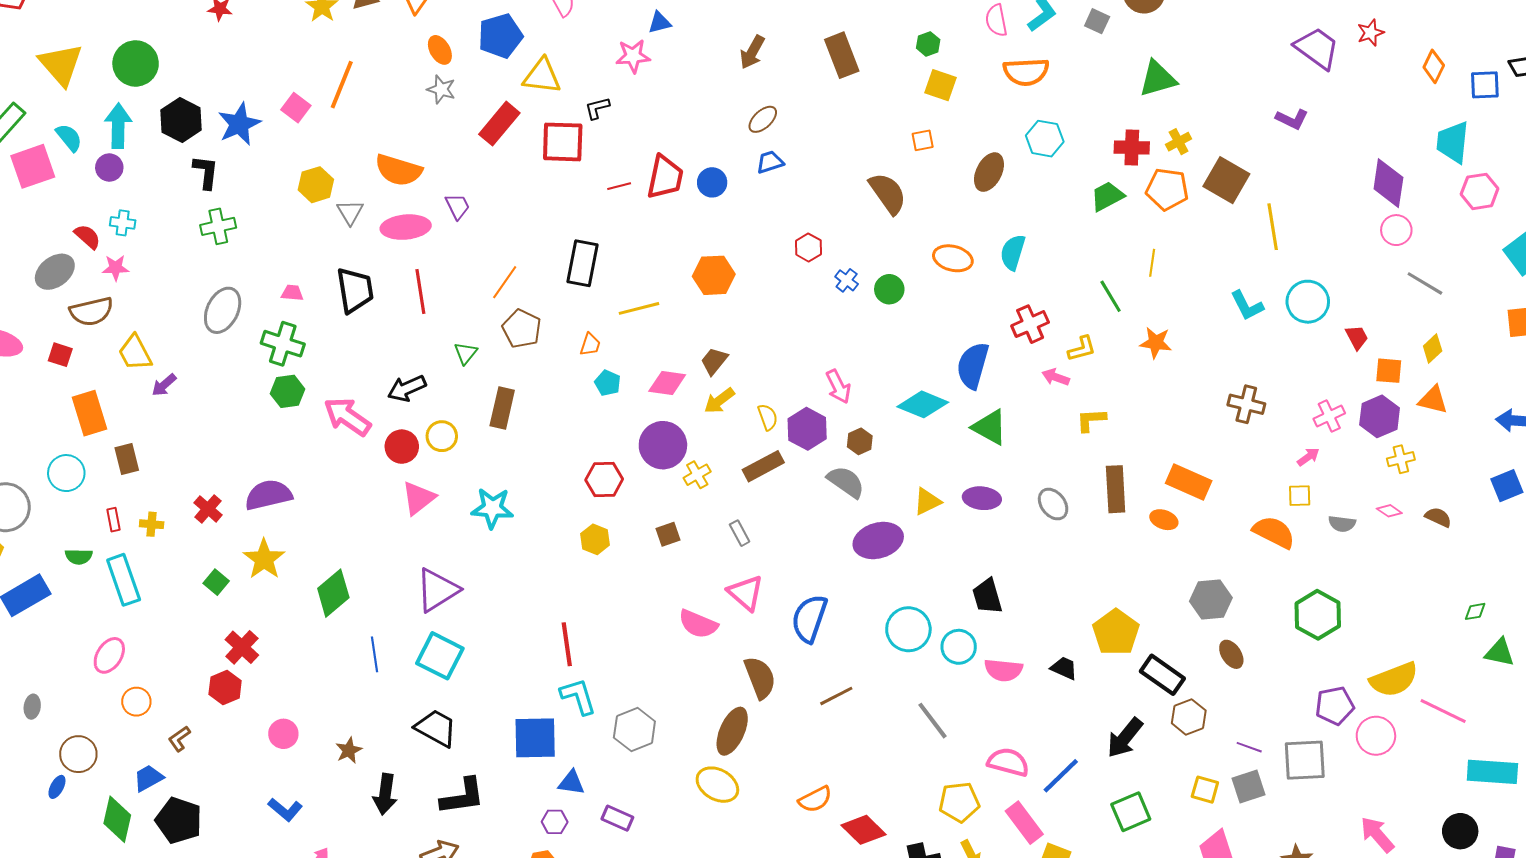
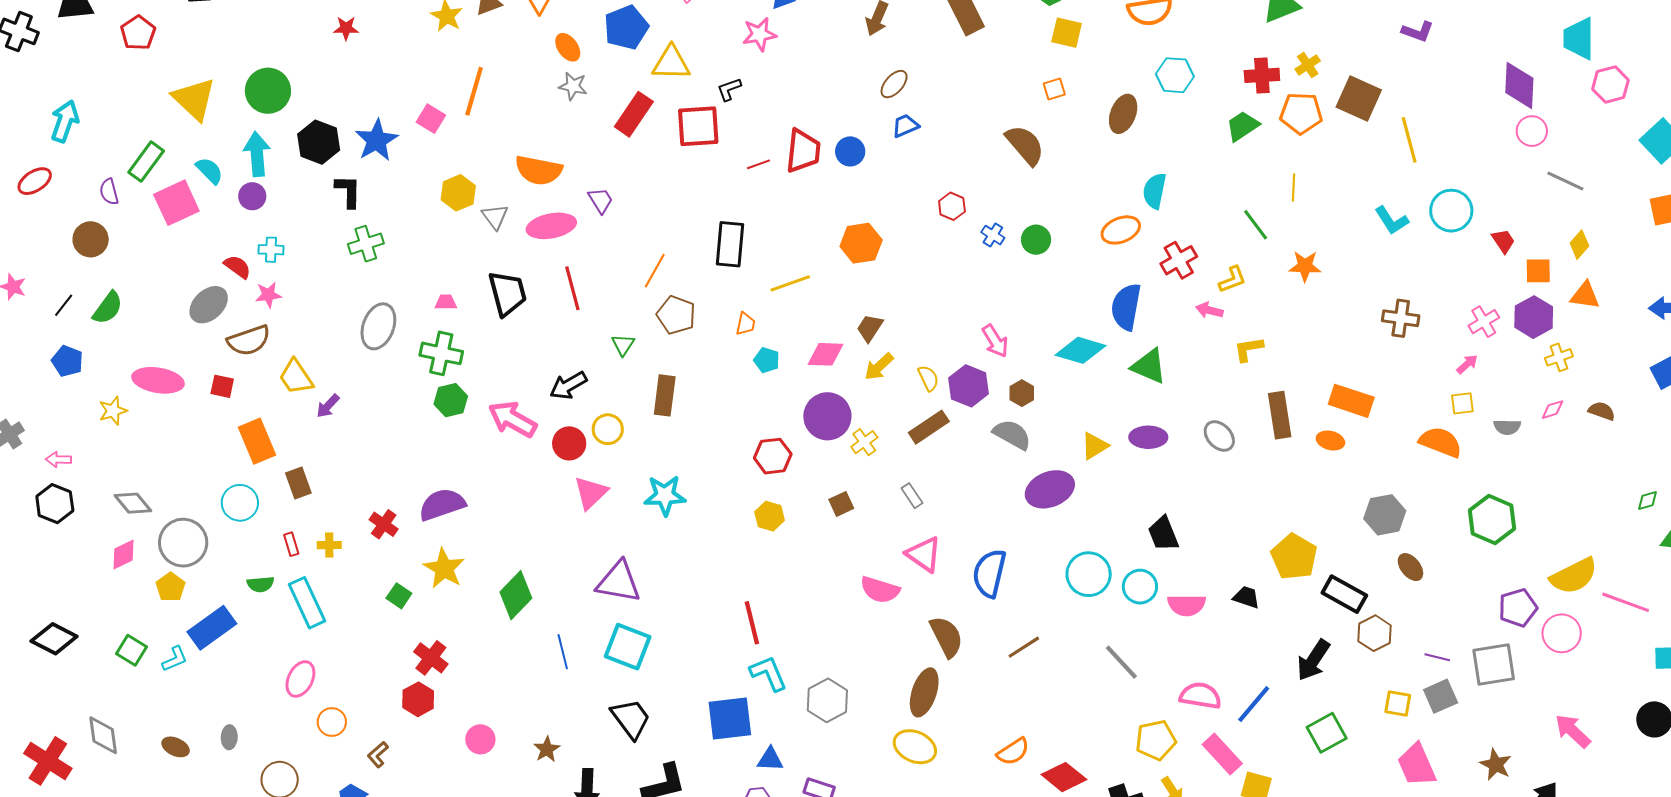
orange ellipse: (953, 258) -> (1121, 230), moved, turned -30
pink diamond: (1389, 511) -> (1553, 410), turned -45
purple triangle: (437, 590) -> (619, 582), turned 48
black trapezoid: (436, 728) -> (631, 719), turned 30

